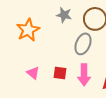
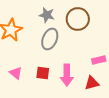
gray ellipse: (83, 44) -> (50, 39), moved

